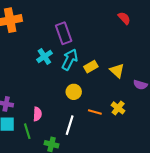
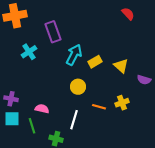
purple rectangle: (64, 33) -> (53, 32), moved
cyan cross: (44, 57) -> (29, 52), moved
yellow cross: (118, 108) -> (122, 103), turned 32
pink semicircle: (37, 114) -> (42, 109), turned -80

